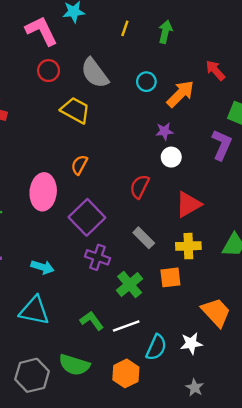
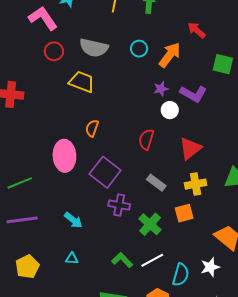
gray semicircle: (95, 73) -> (94, 48), turned -32
purple L-shape: (222, 145) -> (193, 94), moved, turned 104
cyan arrow: (43, 267) -> (73, 220), turned 30
cyan triangle: (34, 311) -> (72, 259), size x0.5

